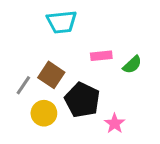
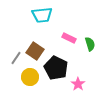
pink rectangle: (101, 56) -> (69, 38), turned 32
green semicircle: (132, 65) -> (90, 44), turned -64

